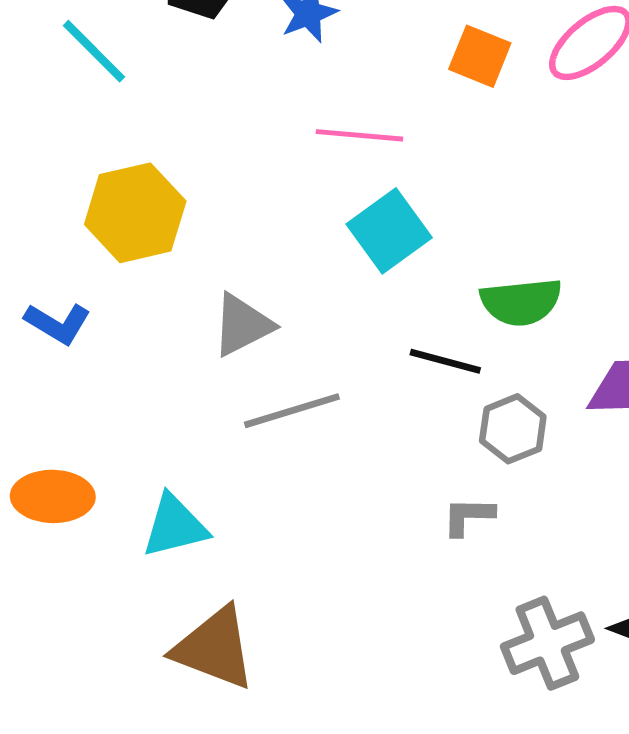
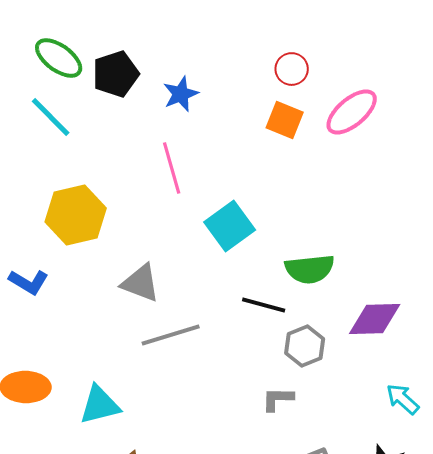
pink line: (359, 135) -> (172, 168), moved, turned 69
gray triangle: (242, 325) -> (141, 283), turned 48

